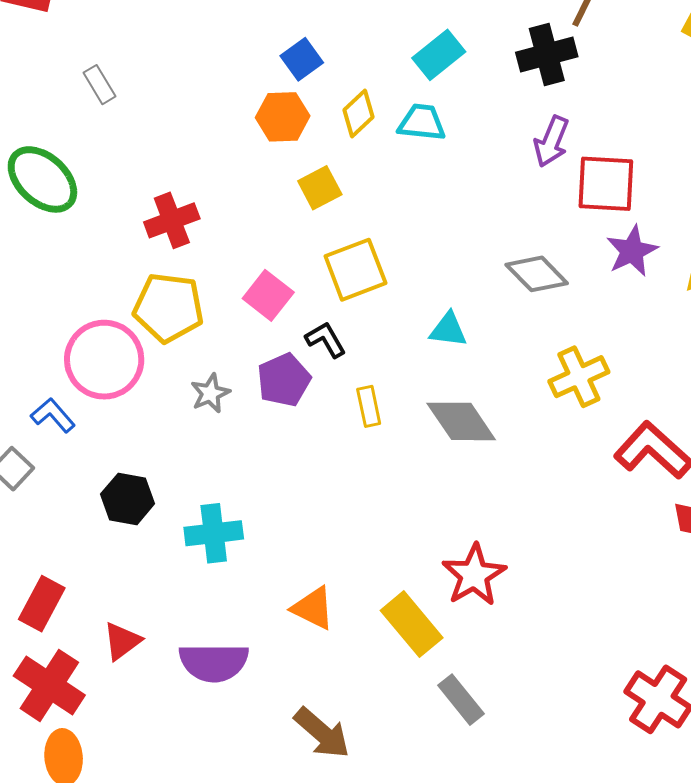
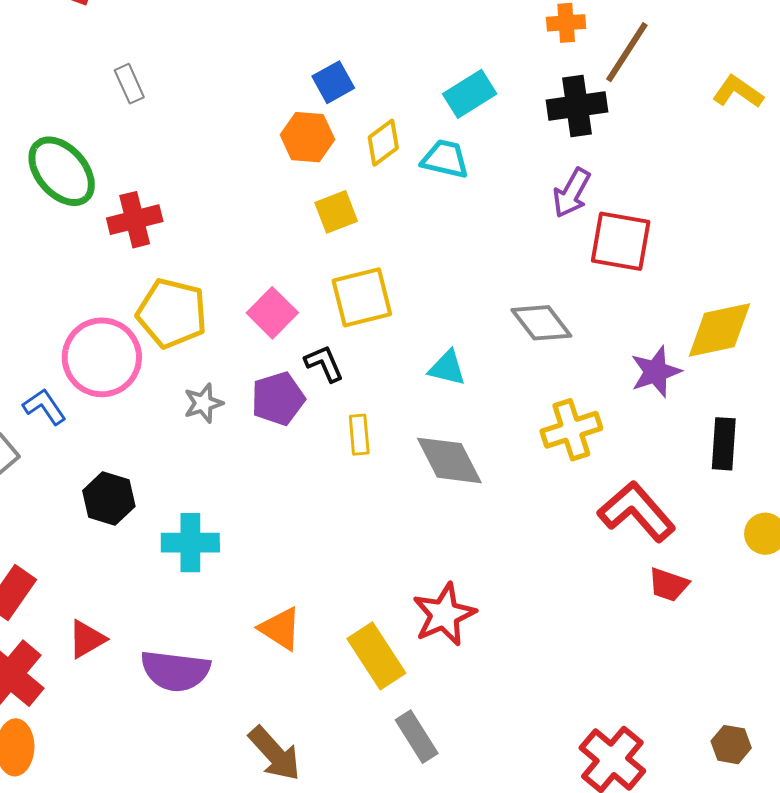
red cross: (172, 220) -> (135, 220), moved
purple star: (632, 251) -> (656, 372), moved

